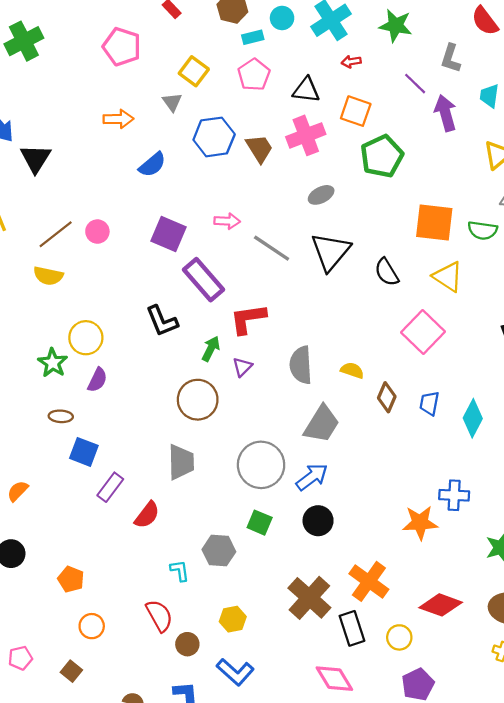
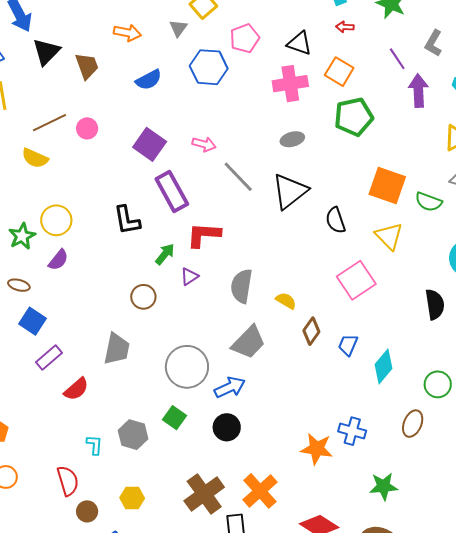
pink pentagon: (254, 75) -> (245, 38), moved
brown trapezoid: (259, 148) -> (87, 66), moved
brown circle: (198, 400) -> (143, 297), size x0.7

